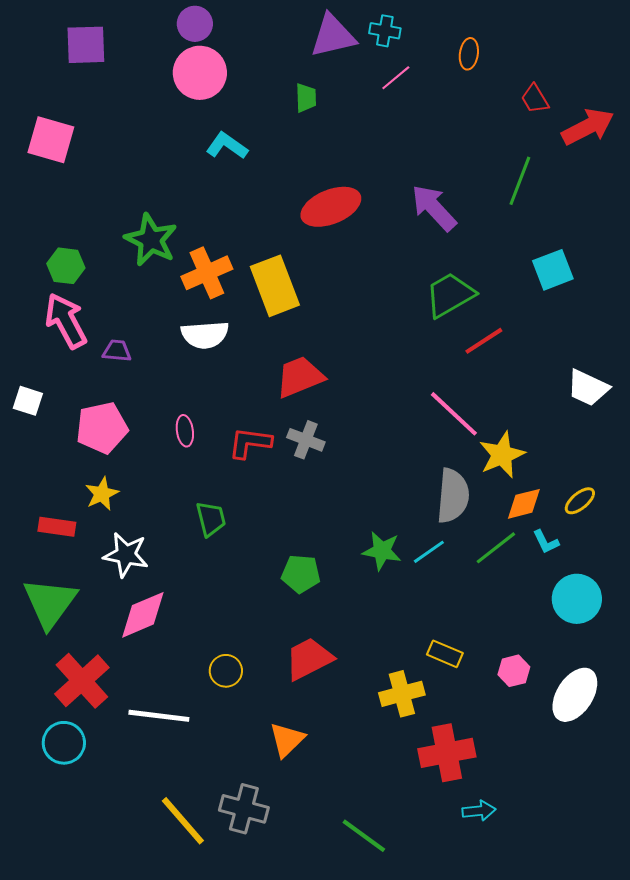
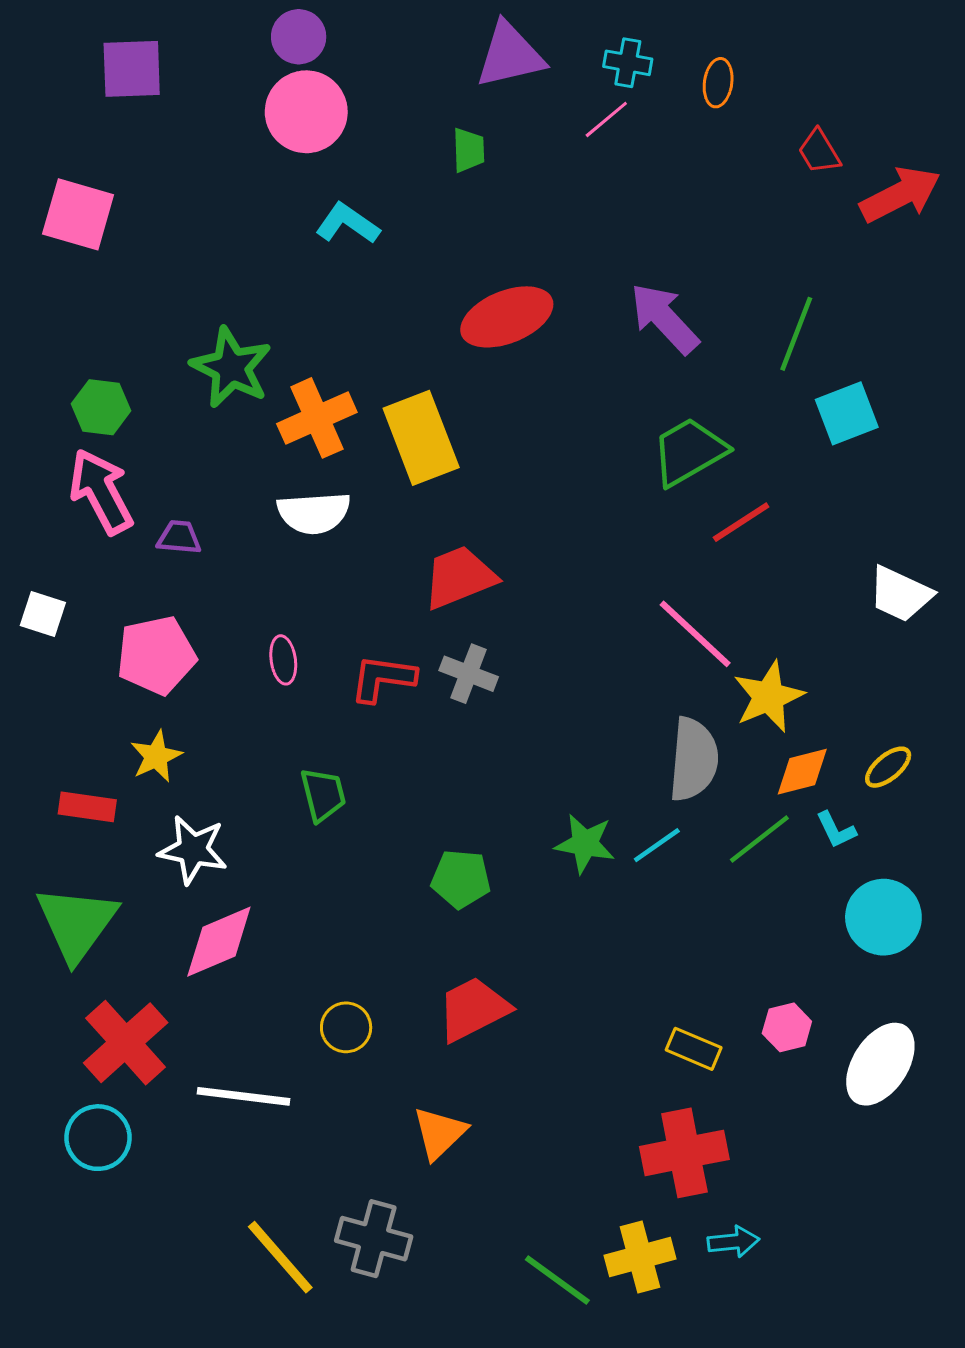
cyan cross: (385, 31) -> (628, 63), moved
green line: (520, 181) -> (796, 334), moved
yellow rectangle: (445, 654) -> (694, 1049), moved
yellow cross: (402, 694) -> (640, 1257), moved

